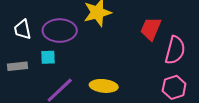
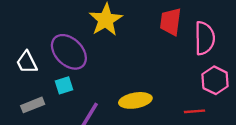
purple ellipse: (60, 31) -> (69, 52), turned 60

